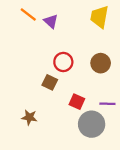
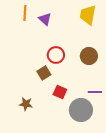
orange line: (28, 15) -> (25, 13), turned 56
brown square: (50, 82) -> (44, 73), turned 32
red square: (77, 102) -> (60, 92), moved

